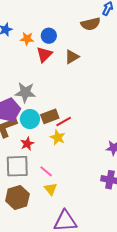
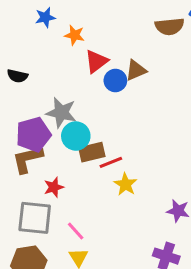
blue circle: (49, 36) -> (115, 80), moved
cyan circle: (30, 119) -> (76, 136), moved
yellow star: (58, 137) -> (125, 184), moved

